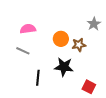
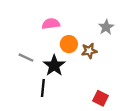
pink semicircle: (28, 29) -> (51, 24), moved
black star: (64, 67) -> (54, 65), moved, turned 30

